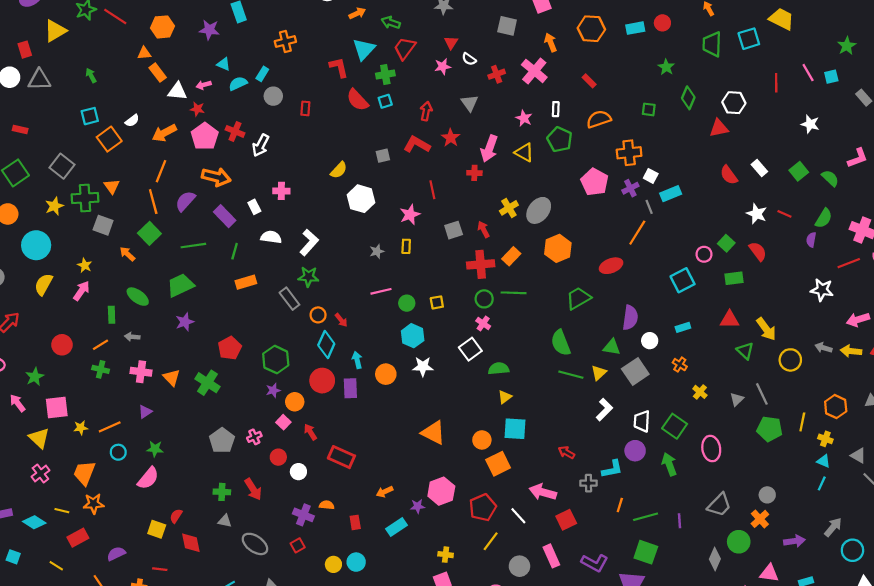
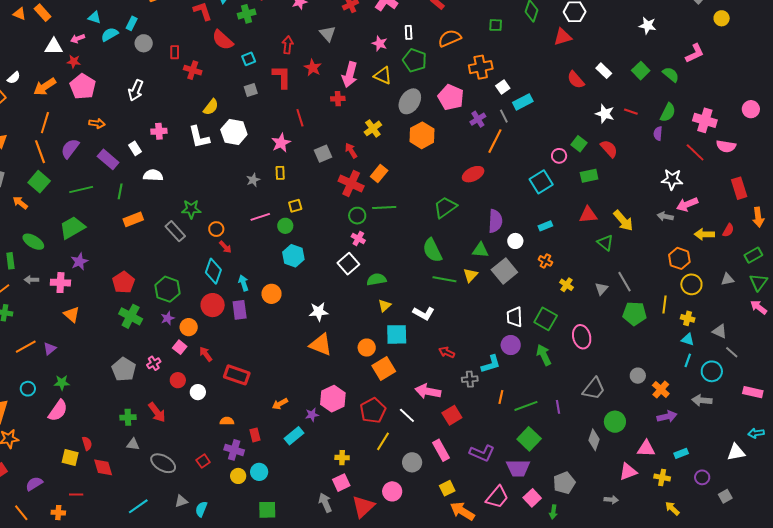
orange triangle: (144, 53) -> (20, 14), turned 32
orange rectangle: (158, 73) -> (43, 13), moved
cyan square: (385, 101) -> (249, 59), moved
red cross: (235, 131) -> (193, 70), moved
red L-shape: (417, 145) -> (282, 77), turned 65
white square: (651, 176) -> (503, 87), turned 32
orange arrow: (216, 177) -> (97, 123), size x0.6
purple cross: (630, 188) -> (478, 119), moved
gray ellipse: (539, 210) -> (410, 101), moved
white L-shape: (309, 242) -> (199, 137), moved, turned 130
orange hexagon: (558, 248) -> (422, 135), moved
red line: (849, 263) -> (695, 152), turned 70
red cross: (481, 264) -> (351, 184), turned 35
yellow square: (437, 302) -> (295, 206), moved
orange circle: (318, 315) -> (216, 229), moved
pink arrow: (858, 320) -> (687, 204), moved
gray arrow: (823, 348) -> (665, 216), moved
yellow circle: (790, 360) -> (691, 284), moved
white star: (423, 367) -> (319, 312), moved
pink cross: (141, 372) -> (60, 283), moved
green cross: (208, 383) -> (131, 316), moved
orange hexagon: (836, 407) -> (679, 258), moved
white L-shape: (604, 410) -> (424, 313), moved, turned 80
orange line: (110, 427) -> (26, 347), moved
purple cross: (303, 515) -> (234, 450), moved
red semicircle: (176, 516) -> (87, 443), turned 136
orange cross: (760, 519) -> (661, 389), moved
gray arrow: (833, 527) -> (702, 400), turned -120
cyan circle: (852, 550) -> (712, 371), moved
green square: (646, 552) -> (529, 439), turned 30

